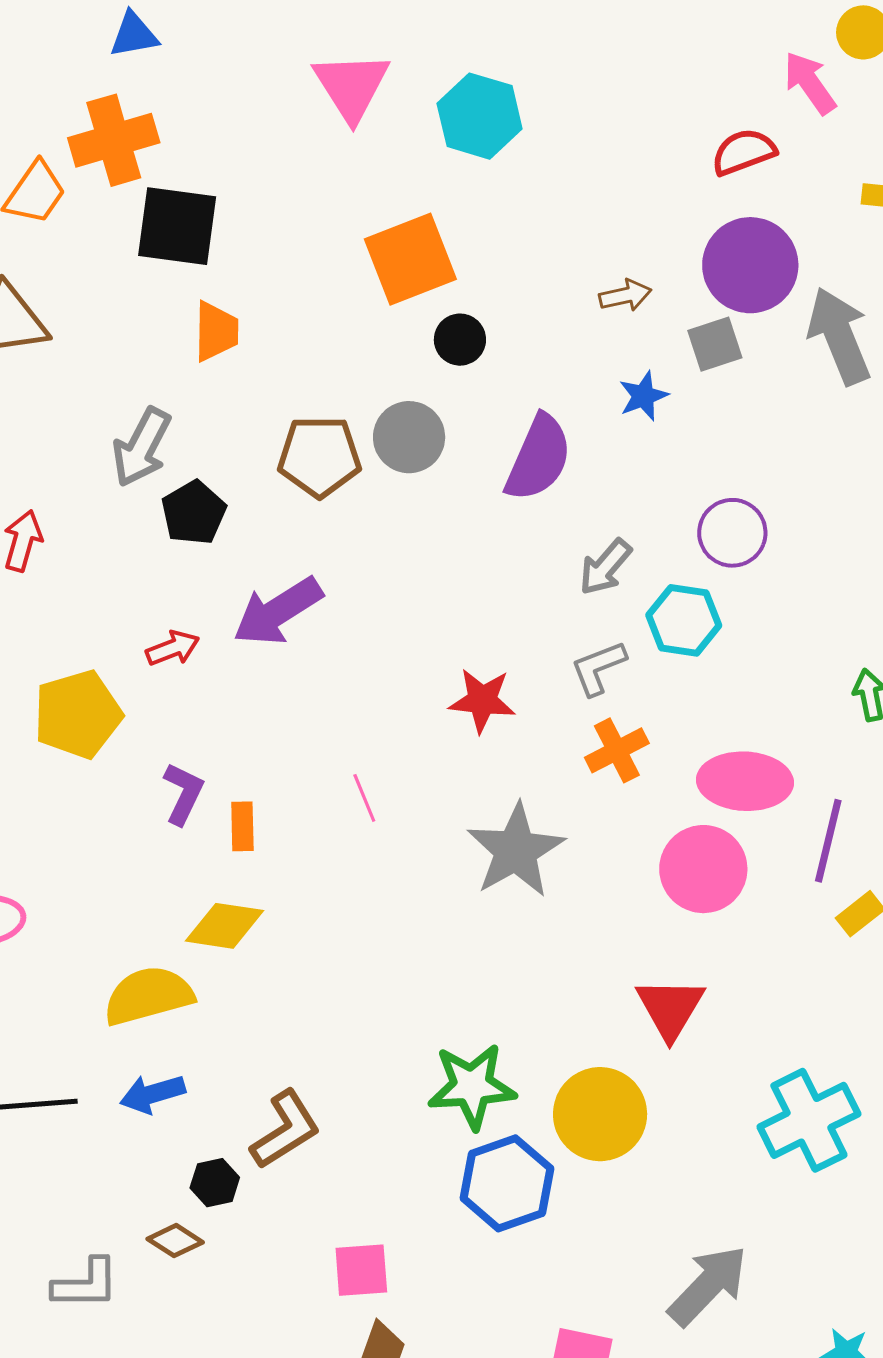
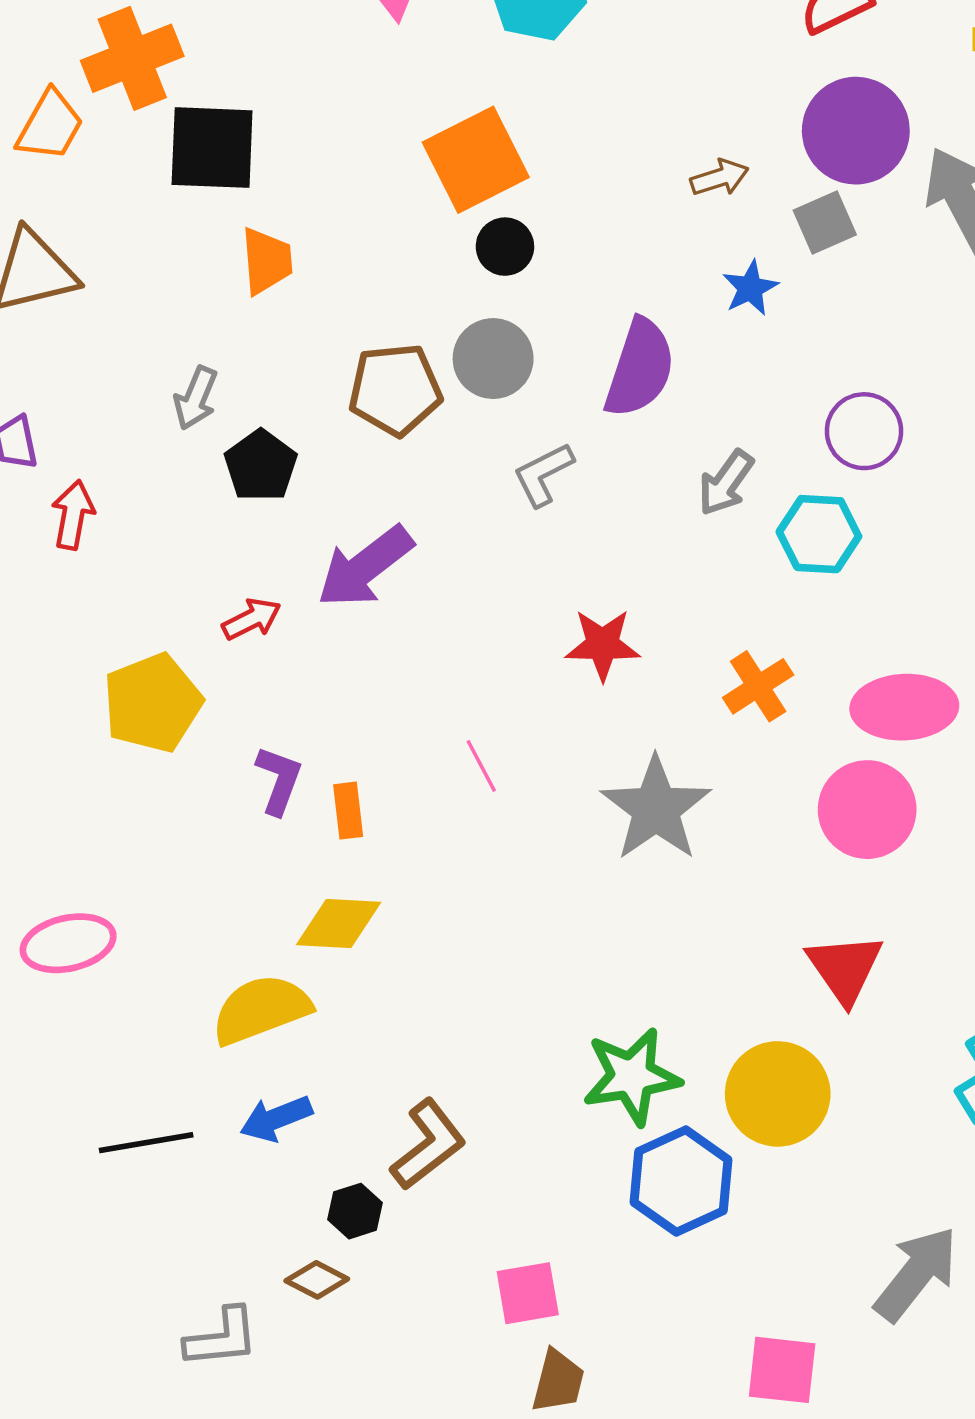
black circle: (460, 340) -> (505, 247), moved
gray arrow: (142, 447) -> (196, 398), size x0.7
gray L-shape: (598, 668) -> (543, 474), moved

